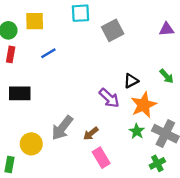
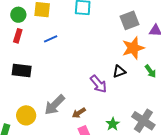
gray square: (113, 30) -> (129, 20), moved
orange star: (144, 105) -> (133, 48), moved
green star: (137, 131) -> (113, 124), moved

